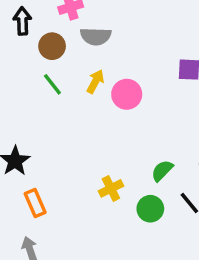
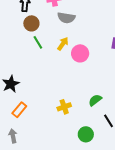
brown circle: (52, 46) -> (31, 23), moved
orange rectangle: (35, 203) -> (19, 110), turned 56
green circle: (150, 209) -> (86, 134), moved

